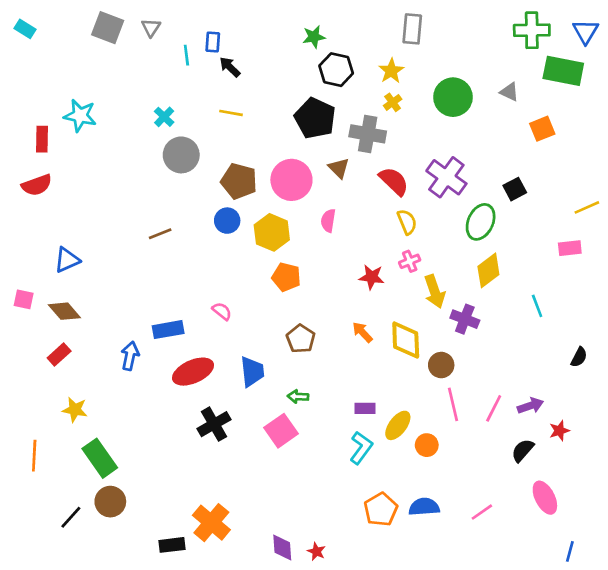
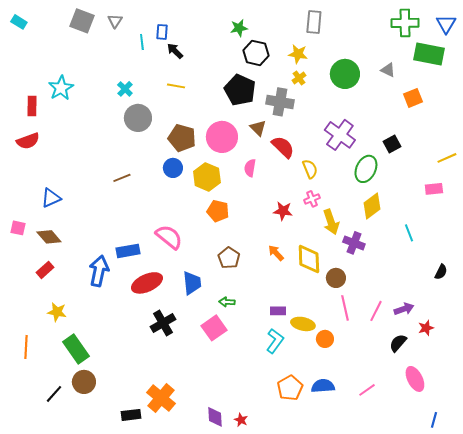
yellow star: (391, 71) -> (298, 54), turned -30
cyan star: (80, 116) -> (61, 88), turned 30
red semicircle: (394, 181) -> (283, 147), moved
pink semicircle: (222, 311) -> (169, 237), size x1.8
blue arrow: (130, 356) -> (99, 271), size x1.4
yellow ellipse: (398, 425) -> (303, 324), turned 65

